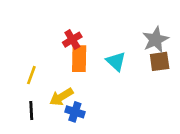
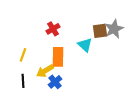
orange rectangle: (79, 59) -> (58, 57), moved
brown square: (160, 61) -> (100, 31), moved
blue cross: (75, 112) -> (55, 82), turned 32

